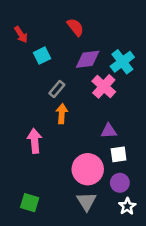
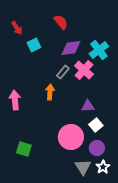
gray rectangle: (57, 89) -> (63, 72), moved
pink arrow: (35, 141) -> (15, 100), moved
white square: (119, 154) -> (96, 125), turned -32
gray triangle: (86, 201) -> (83, 167), moved
green square: (30, 203) -> (24, 149), moved

